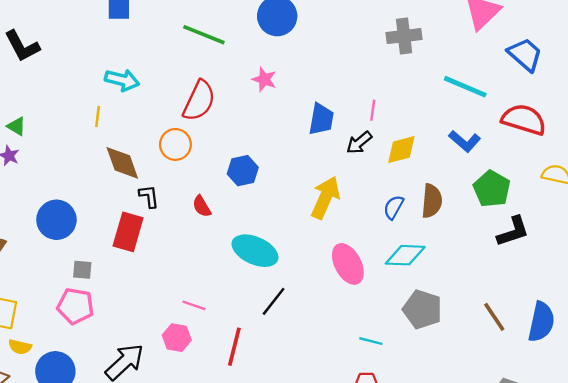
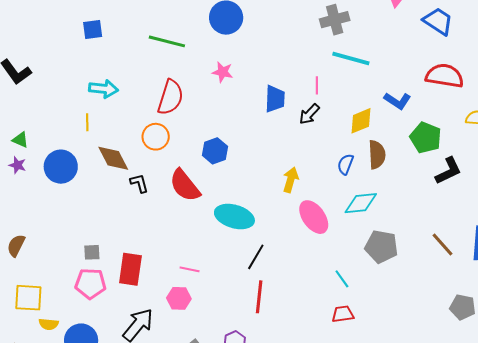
cyan line: (465, 87) -> (351, 58), moved
yellow diamond: (401, 150) -> (361, 121), moved
yellow arrow: (325, 198) -> (291, 180), moved, size x0.7
red semicircle: (202, 206) -> (185, 185), size x1.8
blue circle: (56, 220) -> (61, 167), moved
red rectangle: (128, 232) -> (130, 269), moved
cyan line: (371, 341) -> (342, 279), turned 48
red line: (234, 347) -> (259, 297), moved

